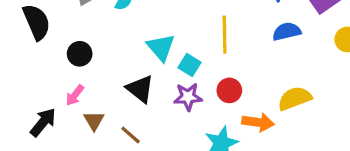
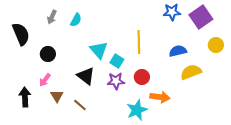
blue semicircle: (287, 31) -> (178, 51), moved
yellow semicircle: (295, 98) -> (191, 72), moved
black arrow: (43, 122) -> (25, 97), turned -42

